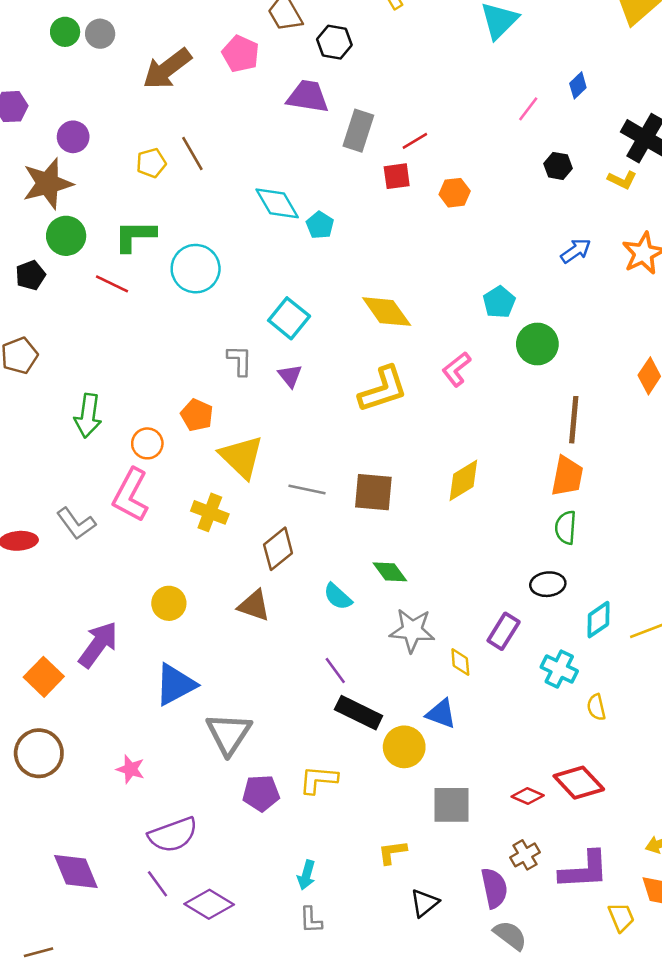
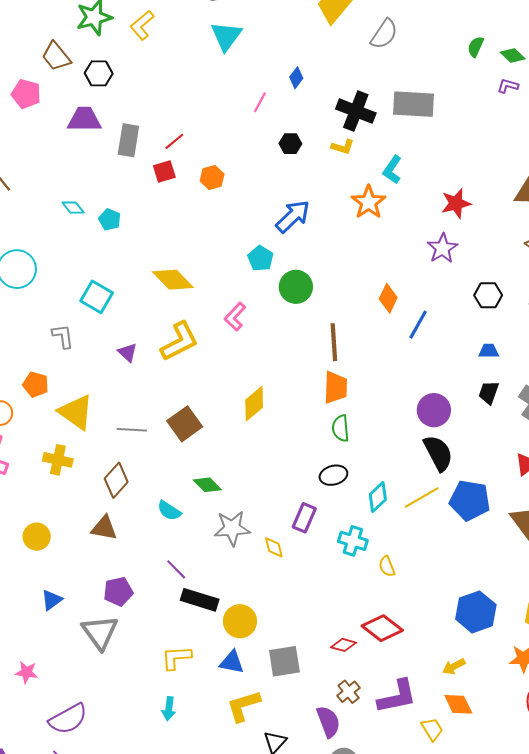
cyan diamond: (277, 203) -> (73, 208), size x0.6
blue arrow: (576, 251) -> (293, 216), moved, size x1.5
purple triangle: (290, 376) -> (128, 352), moved
brown square: (373, 492) -> (185, 424), turned -32
blue triangle: (175, 685) -> (52, 600), size x0.6
blue triangle: (441, 714) -> (232, 662), moved
purple pentagon: (261, 793) -> (118, 592), moved
yellow L-shape: (392, 852) -> (243, 706), size x1.5
cyan arrow: (306, 875) -> (169, 709), moved

